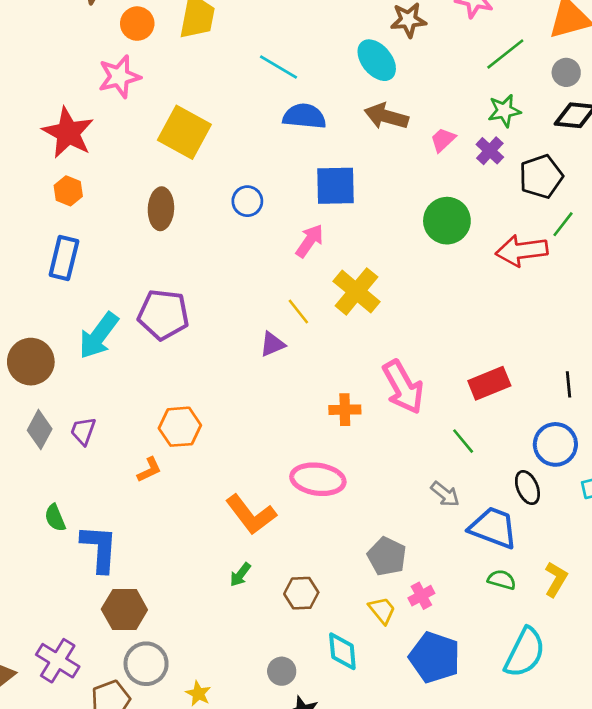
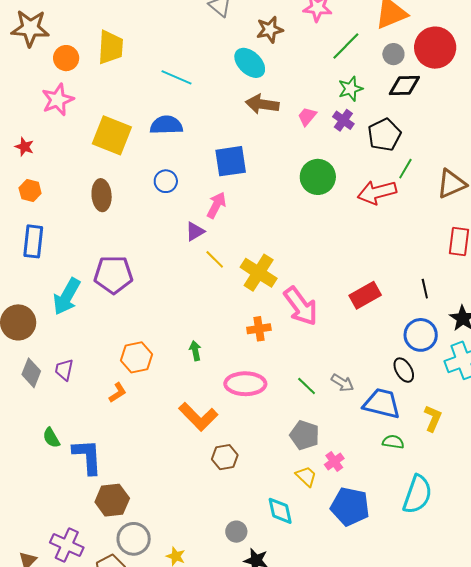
blue semicircle: (304, 116) -> (166, 125), moved
red star: (68, 133) -> (24, 147), size x0.5
yellow cross: (356, 291) -> (259, 273), moved
purple triangle: (272, 344) -> (195, 232), moved
green line: (463, 441) -> (307, 386), moved
green arrow: (240, 575) -> (195, 351), moved, turned 138
yellow L-shape: (556, 579) -> (433, 418), moved
brown hexagon: (301, 593) -> (225, 457), moved

